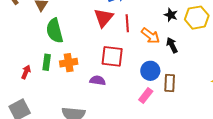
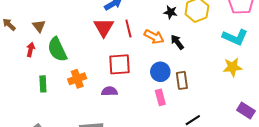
green rectangle: (47, 62) -> (43, 84), moved
red arrow: (26, 72) -> (31, 50), moved
pink rectangle: (146, 96) -> (160, 97), turned -42

